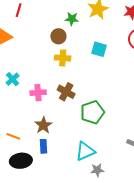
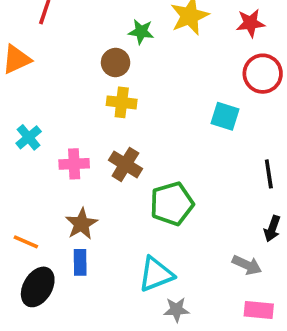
cyan square: (99, 49) -> (225, 116), moved
black ellipse: (21, 161) -> (38, 287), turned -55

